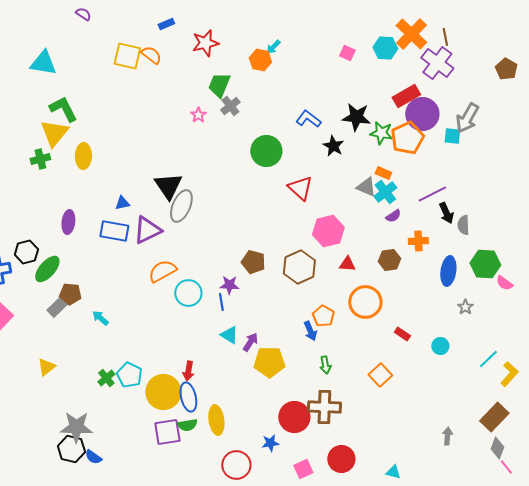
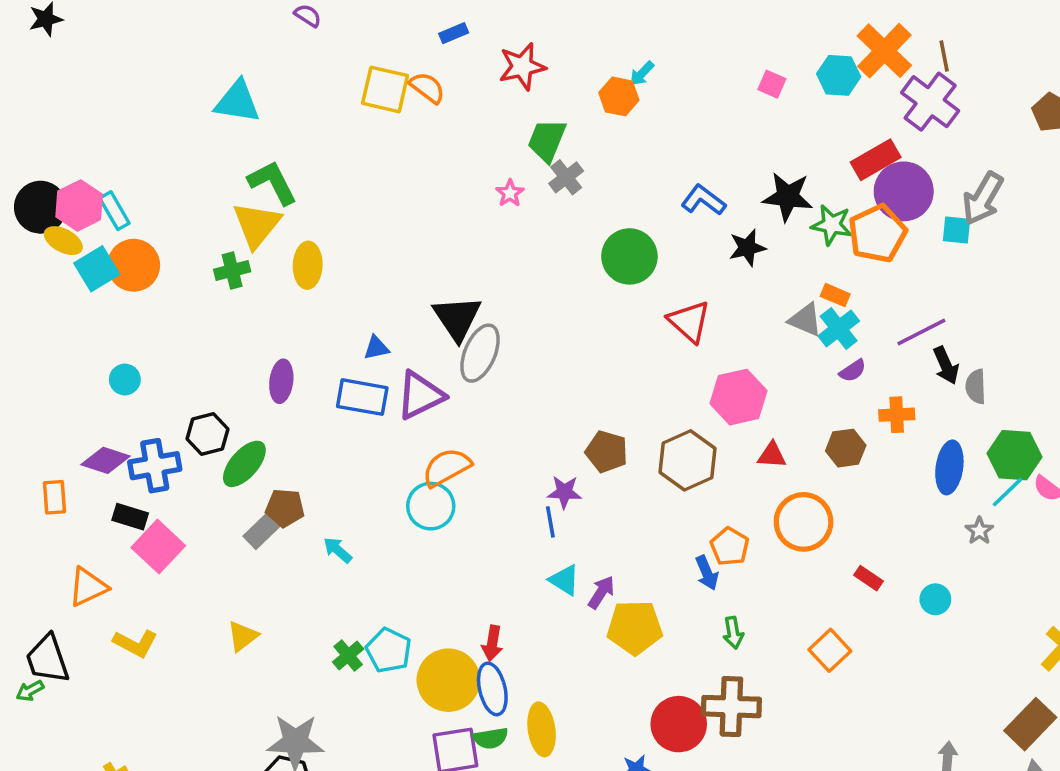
black star: (333, 146) -> (747, 248), turned 30
cyan circle: (188, 293) -> (431, 506), moved
cyan line: (488, 359) -> (1007, 492), moved

